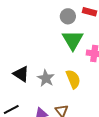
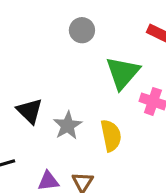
gray circle: (68, 16) -> (82, 30), moved

